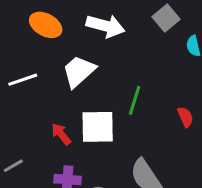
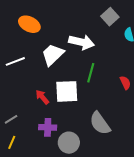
white arrow: (105, 26) -> (81, 42), moved

